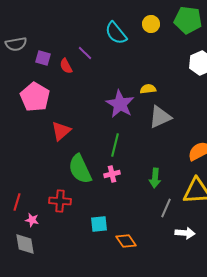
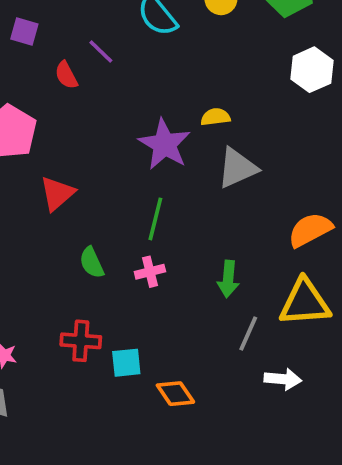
purple square: (43, 58) -> (24, 31), moved
green semicircle: (80, 169) -> (92, 263), size x0.6
red cross: (60, 201) -> (81, 341), moved

